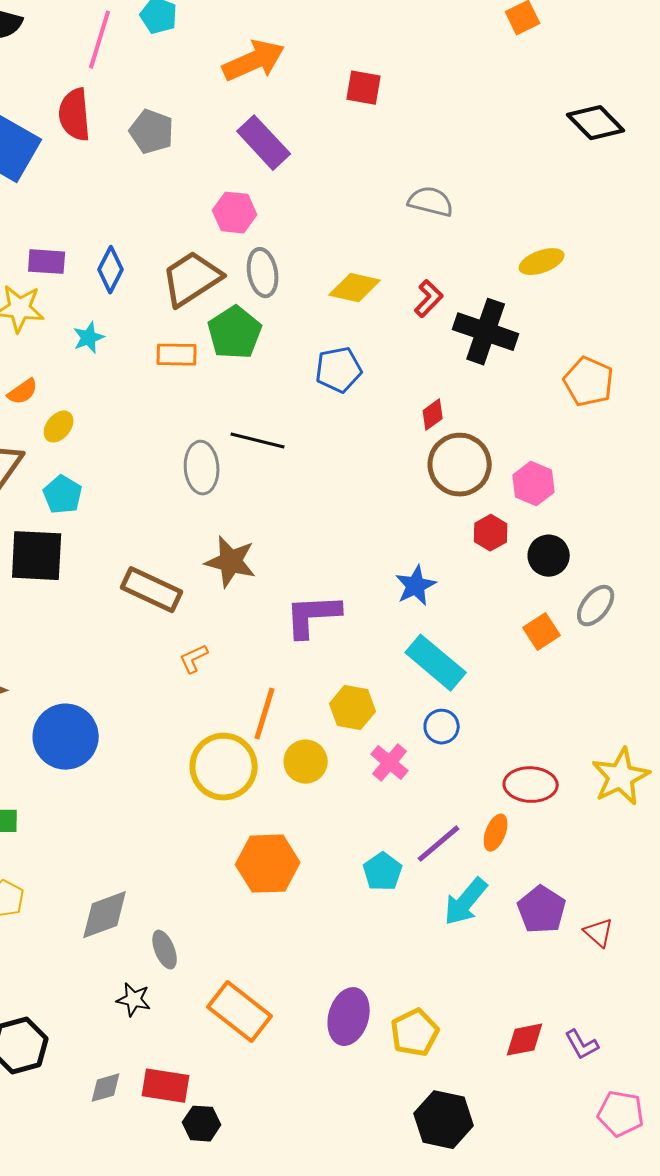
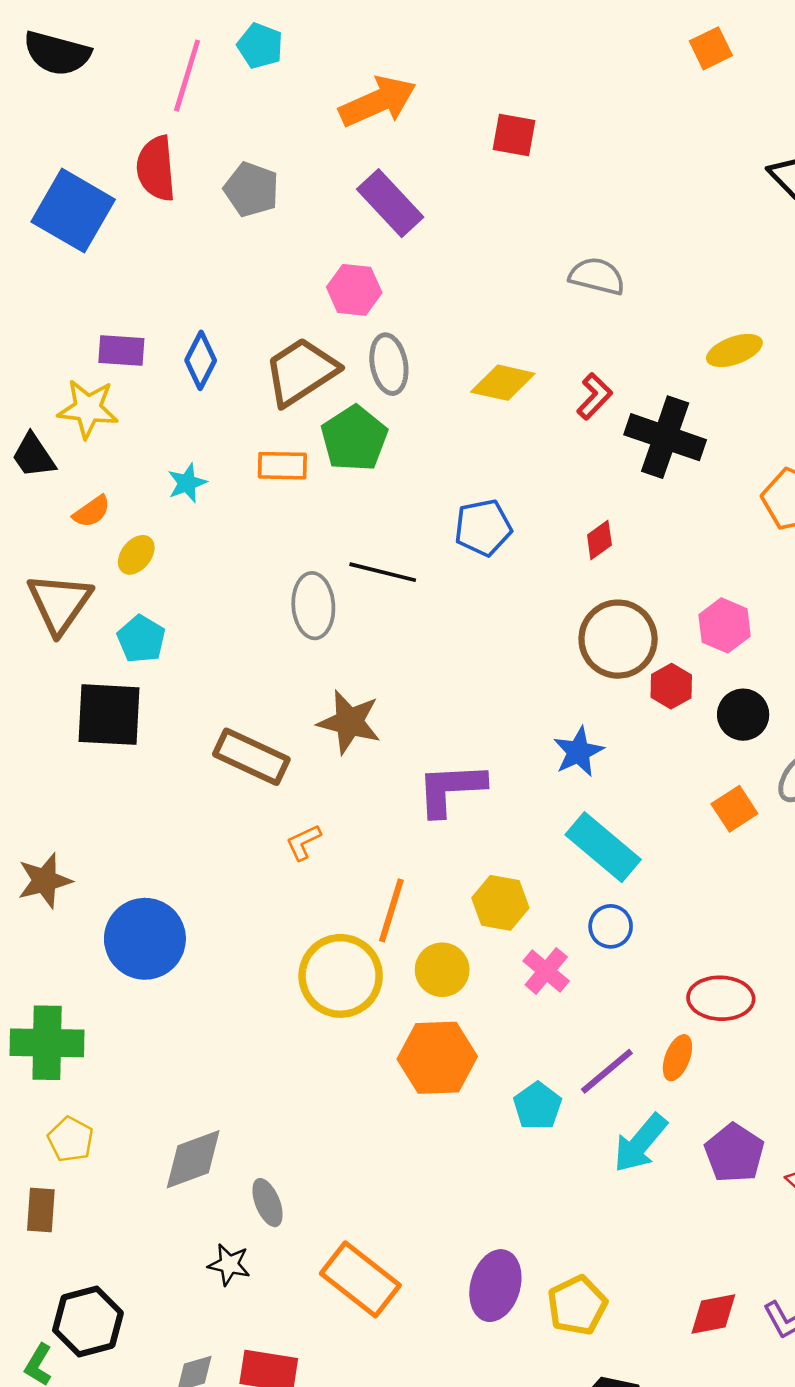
cyan star: (89, 338) -> (187, 483), moved
blue pentagon: (339, 370) -> (483, 528), moved
brown circle: (460, 465) -> (618, 639), moved
orange hexagon: (268, 864) -> (437, 1058), moved

